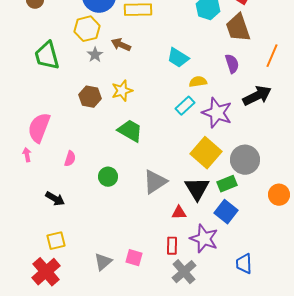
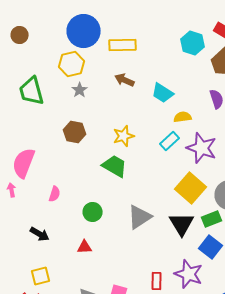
brown arrow: (121, 45) -> (125, 80), moved
yellow star: (122, 91) -> (124, 136), moved
red triangle: (179, 213) -> (85, 247), moved

